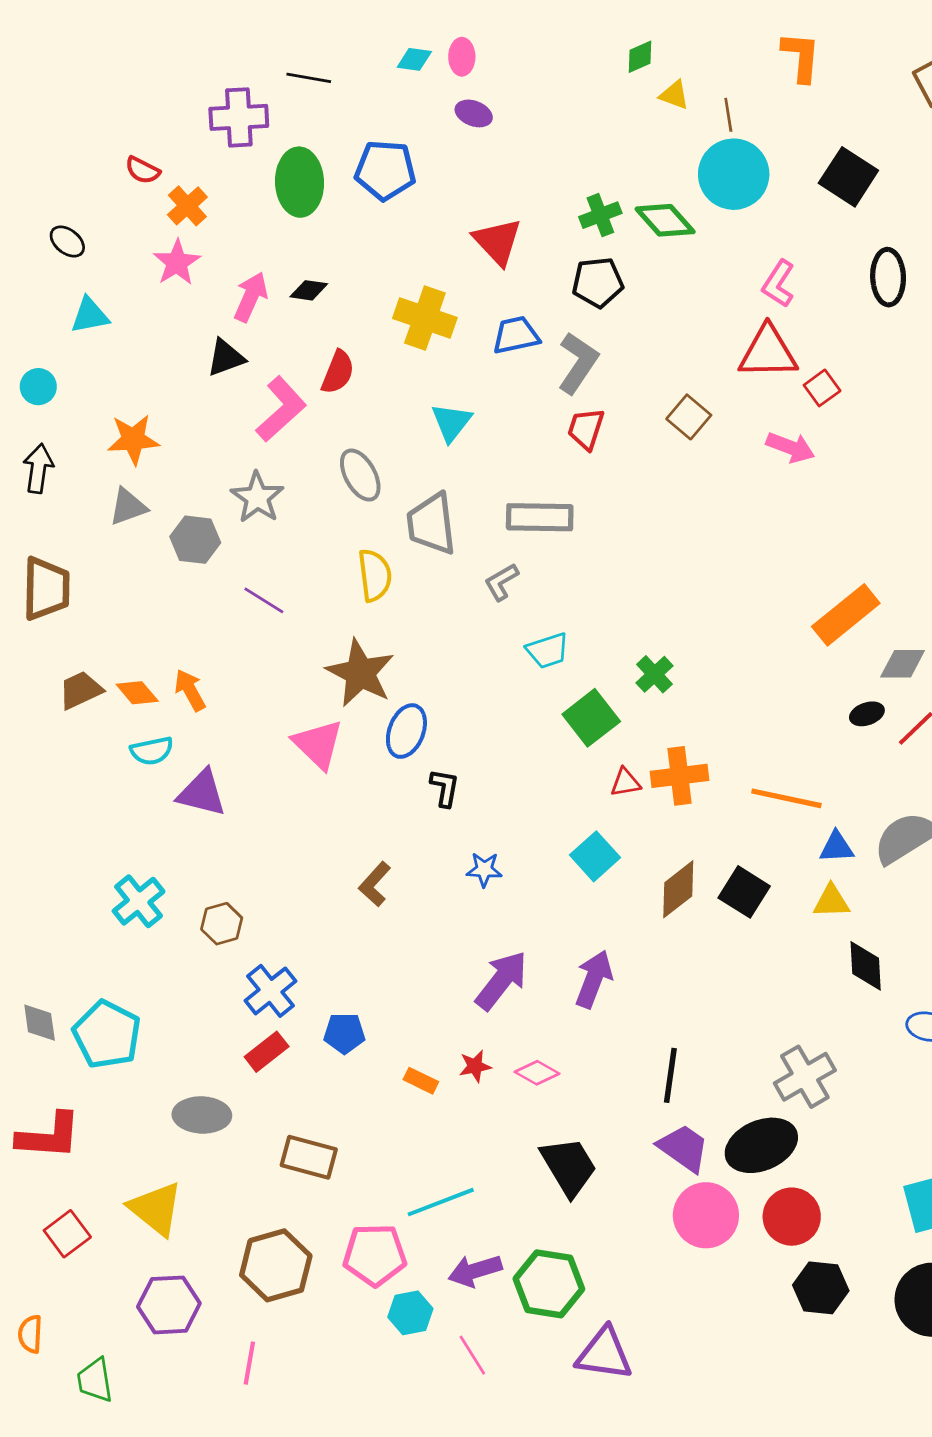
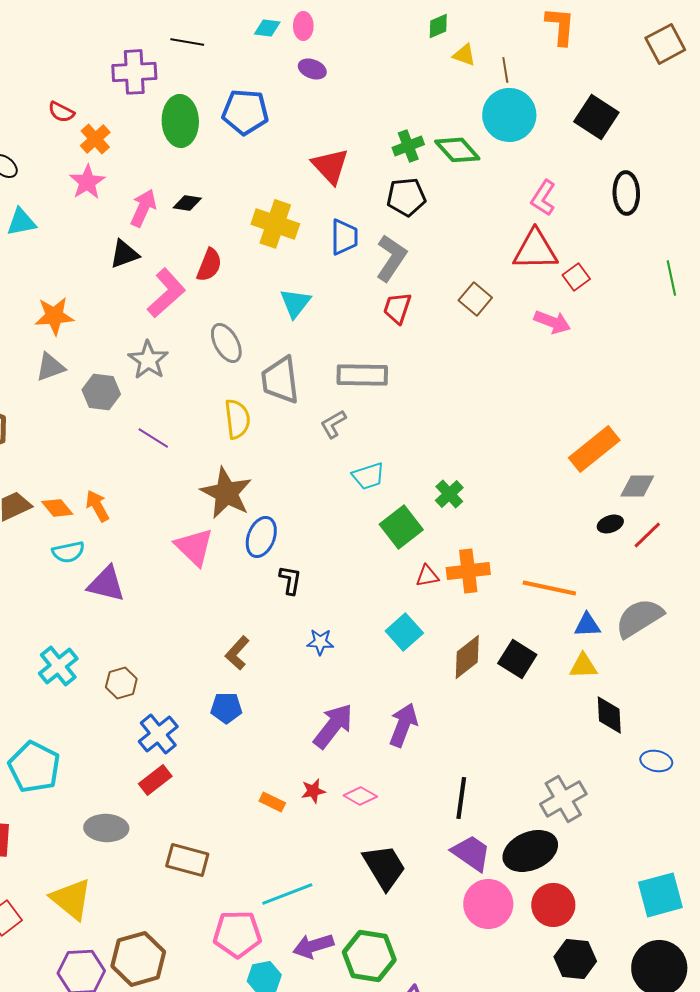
blue trapezoid: (516, 335) -> (344, 237), turned 102
blue pentagon: (344, 1033) -> (226, 708), moved
brown hexagon: (276, 1265) -> (138, 959), moved

